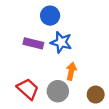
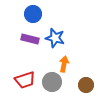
blue circle: (50, 16) -> (33, 14), moved
red trapezoid: (28, 89) -> (25, 80), turned 120

